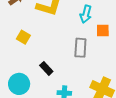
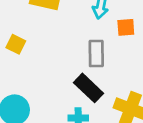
black rectangle: (46, 68) -> (88, 88), moved, size x1.5

